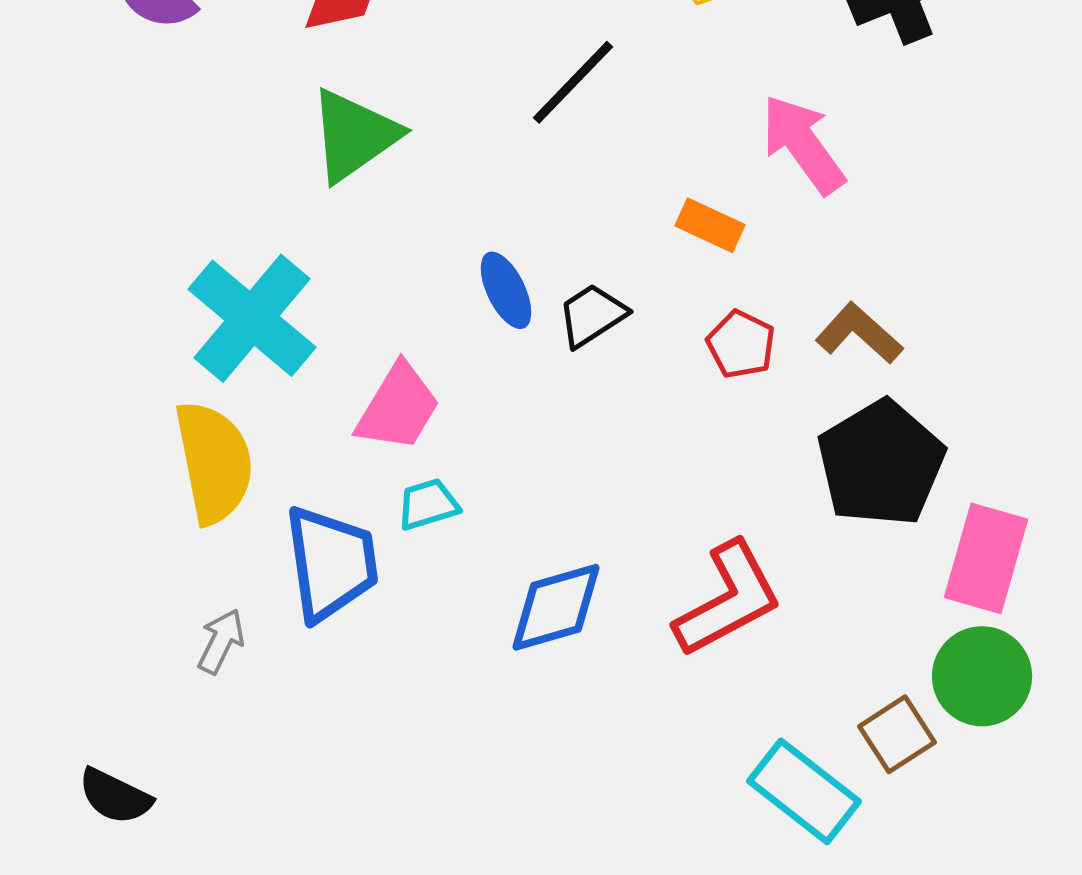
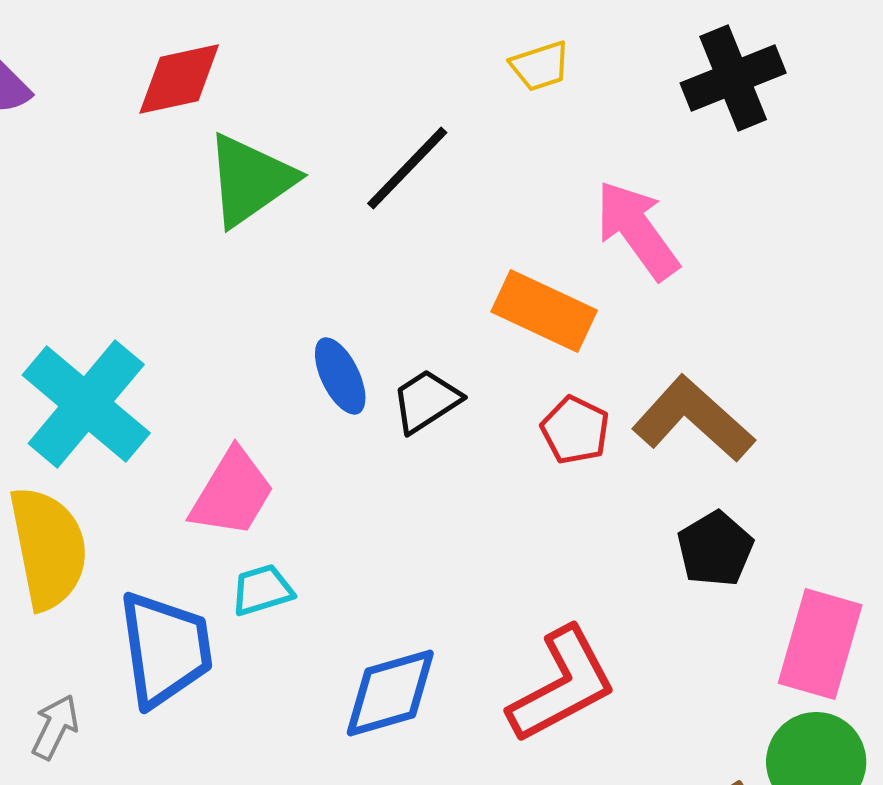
green triangle: (354, 135) -> (250, 180), moved
orange rectangle: (710, 225) -> (544, 311), size x1.5
brown L-shape: (859, 333) -> (693, 419), size x1.4
black pentagon: (881, 463) -> (715, 549), size x0.6

